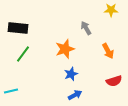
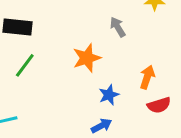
orange arrow: (108, 51) -> (147, 77), moved, turned -133
blue star: (71, 74) -> (109, 95), moved

